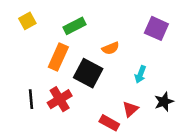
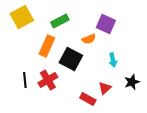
yellow square: (27, 21) -> (22, 17), size x1.6
purple square: (156, 28) -> (106, 24), moved
cyan arrow: (140, 74) -> (113, 60), turned -32

